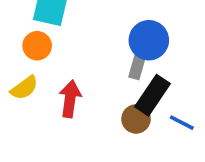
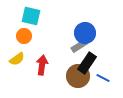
gray rectangle: (138, 64) -> (79, 46), turned 42
brown circle: (136, 119) -> (78, 76), size x1.5

